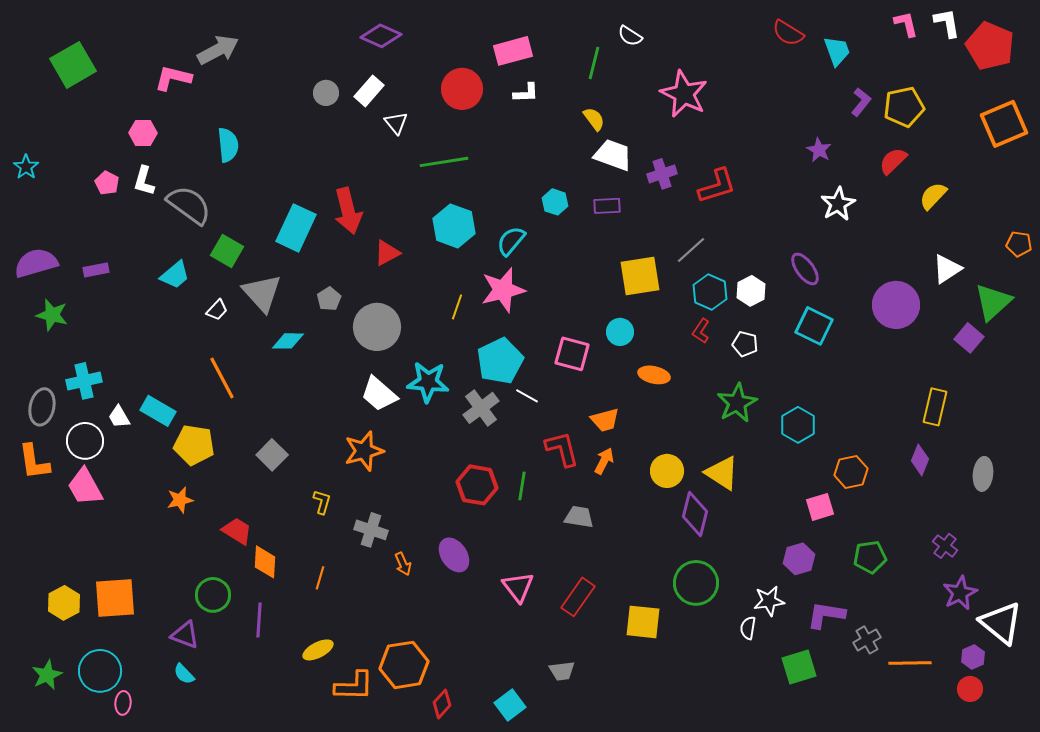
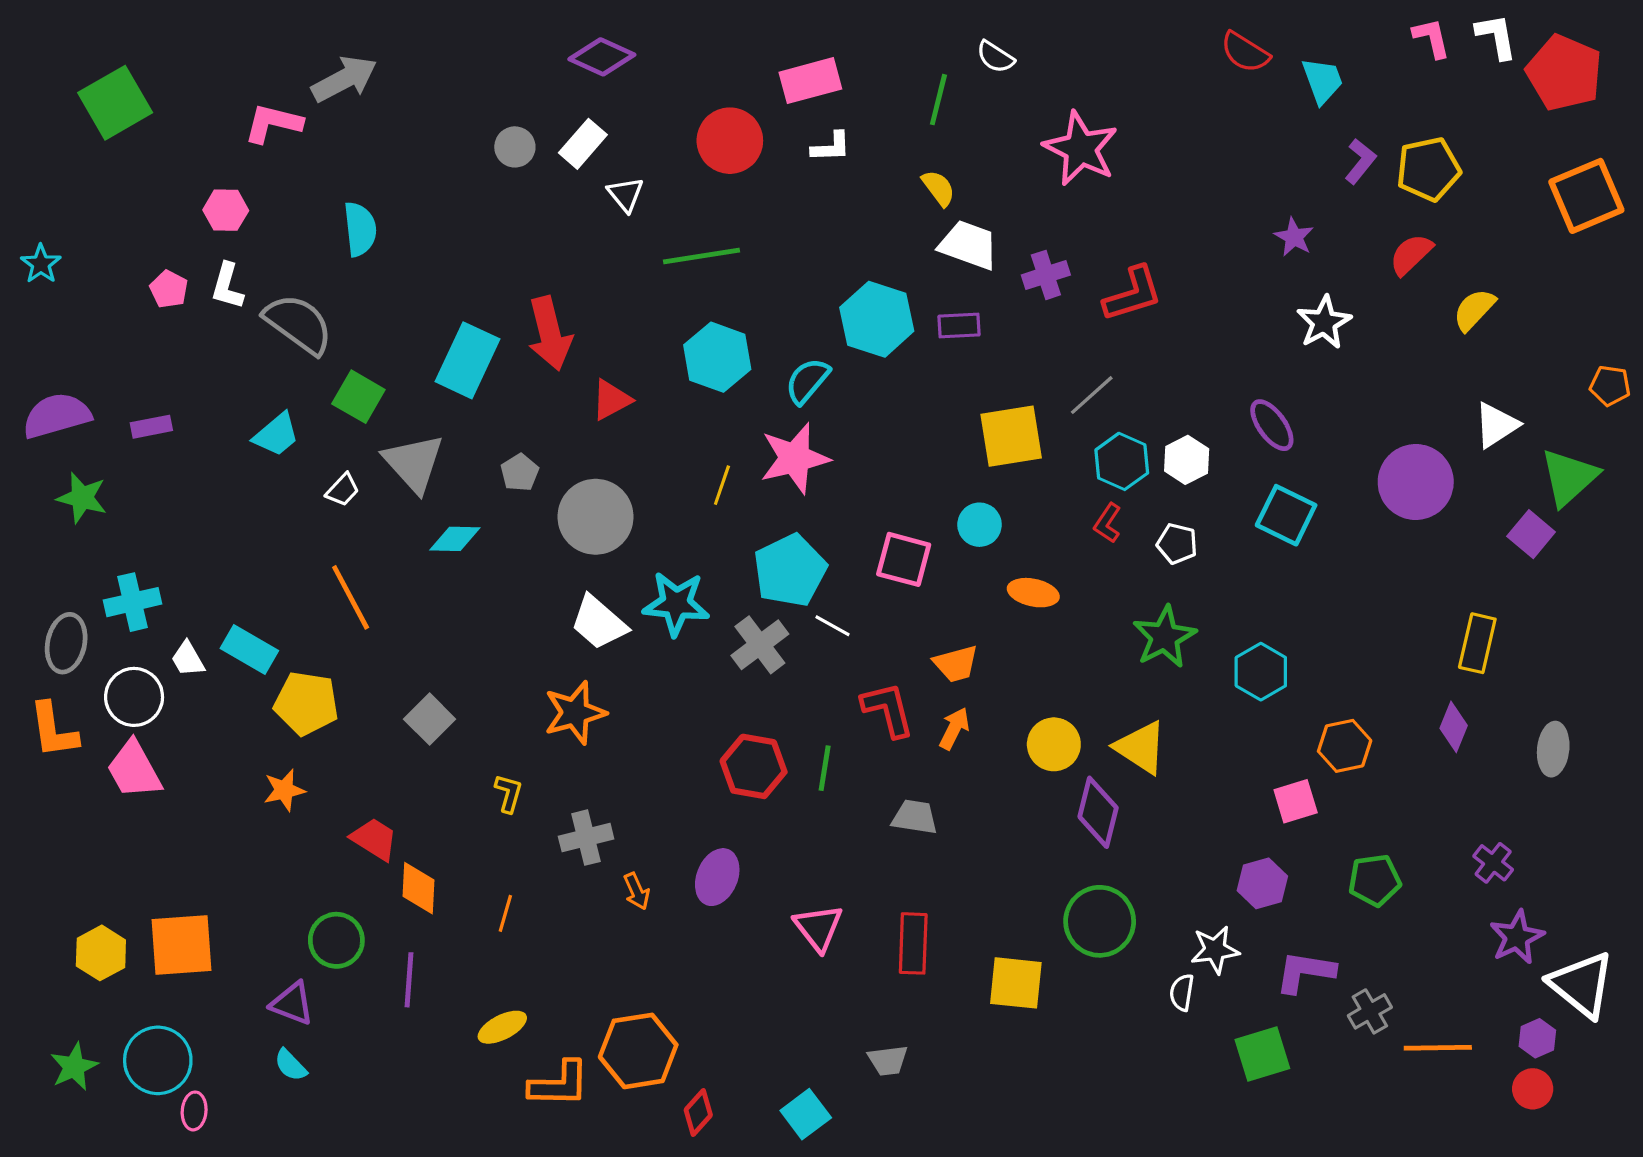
cyan hexagon: (555, 202) -> (877, 319), size x1.8
gray cross: (371, 530) -> (586, 838), turned -32
purple ellipse: (454, 555) -> (717, 877), turned 56
red rectangle: (578, 597) -> (913, 943), turned -33

